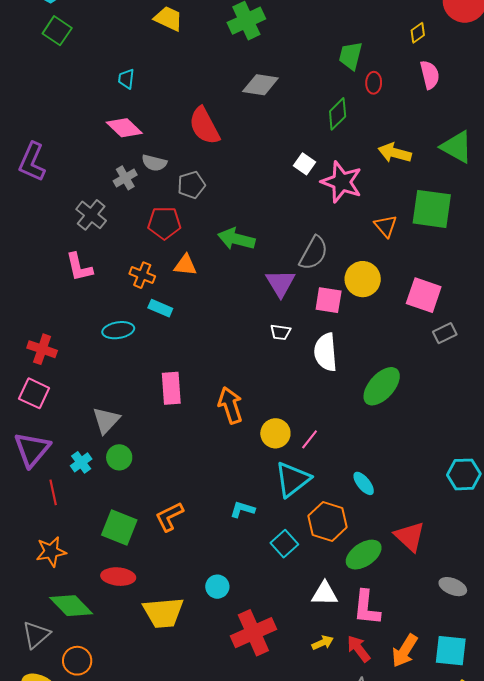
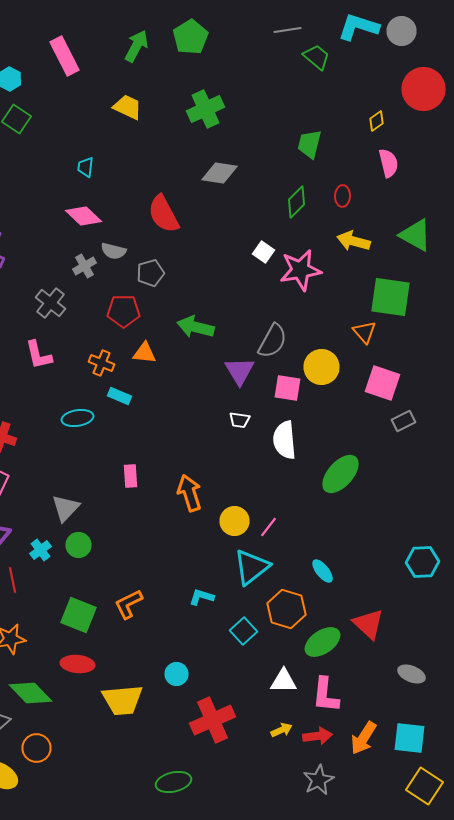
red ellipse: (374, 83) -> (342, 196), moved
pink star: (342, 182) -> (300, 270), turned -30
orange triangle: (386, 226) -> (364, 332), moved
pink rectangle: (171, 388) -> (130, 476), size x0.7
red arrow: (359, 649) -> (318, 736), turned 120

